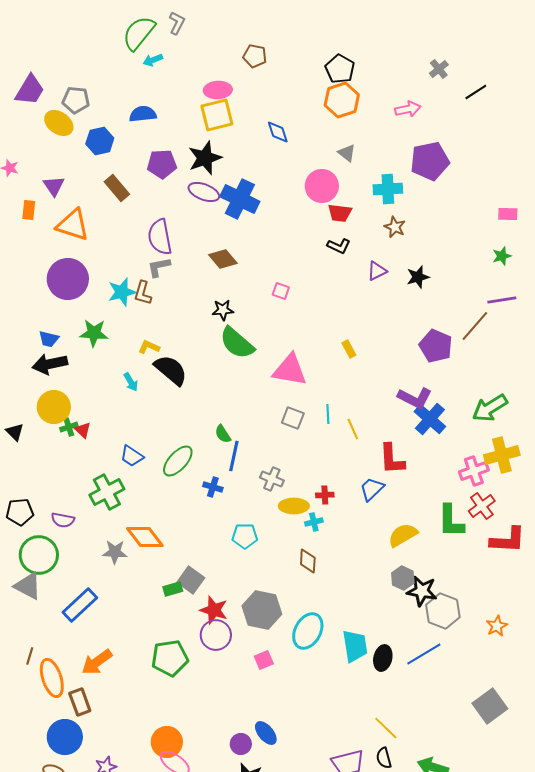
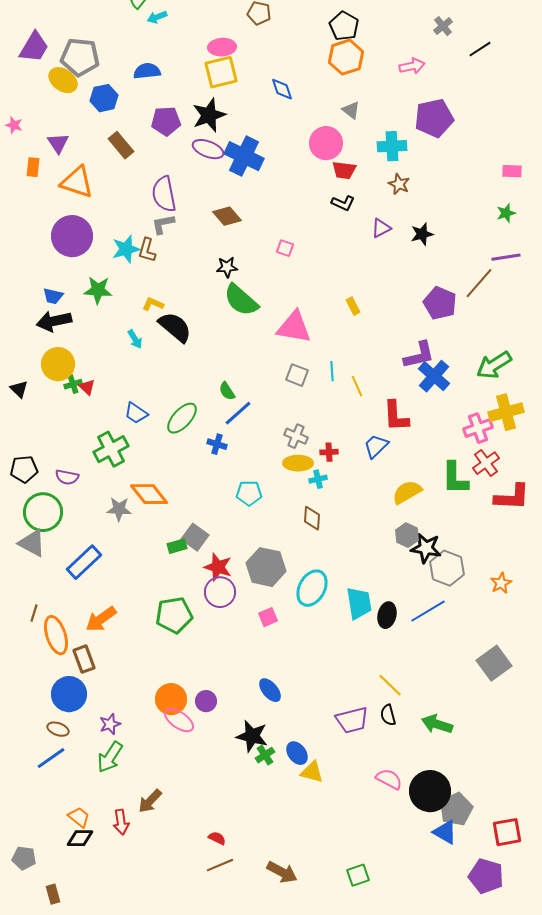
gray pentagon: (76, 100) -> (80, 57), size x1.4
purple L-shape: (415, 398) -> (419, 355), turned -40
blue line: (234, 456) -> (238, 413), turned 36
gray cross: (272, 479) -> (296, 436), moved
purple circle: (241, 744) -> (206, 701), moved

